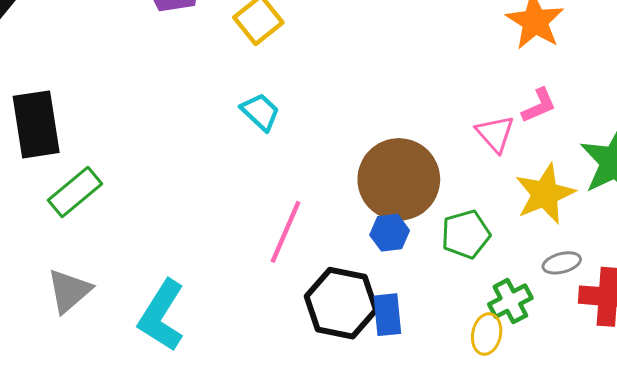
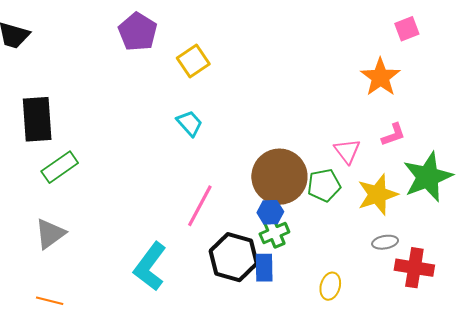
pink L-shape: (539, 105) -> (393, 135), moved
green pentagon: (466, 234) -> (324, 185), moved
green cross: (510, 301) -> (274, 233), moved
cyan L-shape: (162, 316) -> (150, 267), moved

